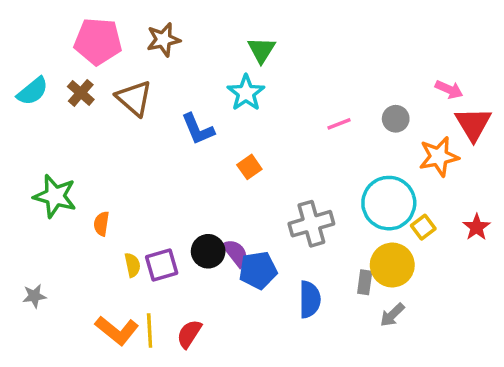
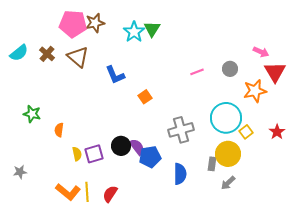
pink pentagon: (98, 41) -> (73, 24), moved
cyan star: (246, 93) -> (134, 32), moved
green star: (55, 196) -> (32, 114), size x0.7

